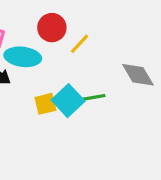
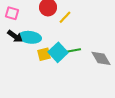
cyan ellipse: (23, 57) -> (30, 37), moved
gray diamond: (138, 75) -> (101, 58), moved

